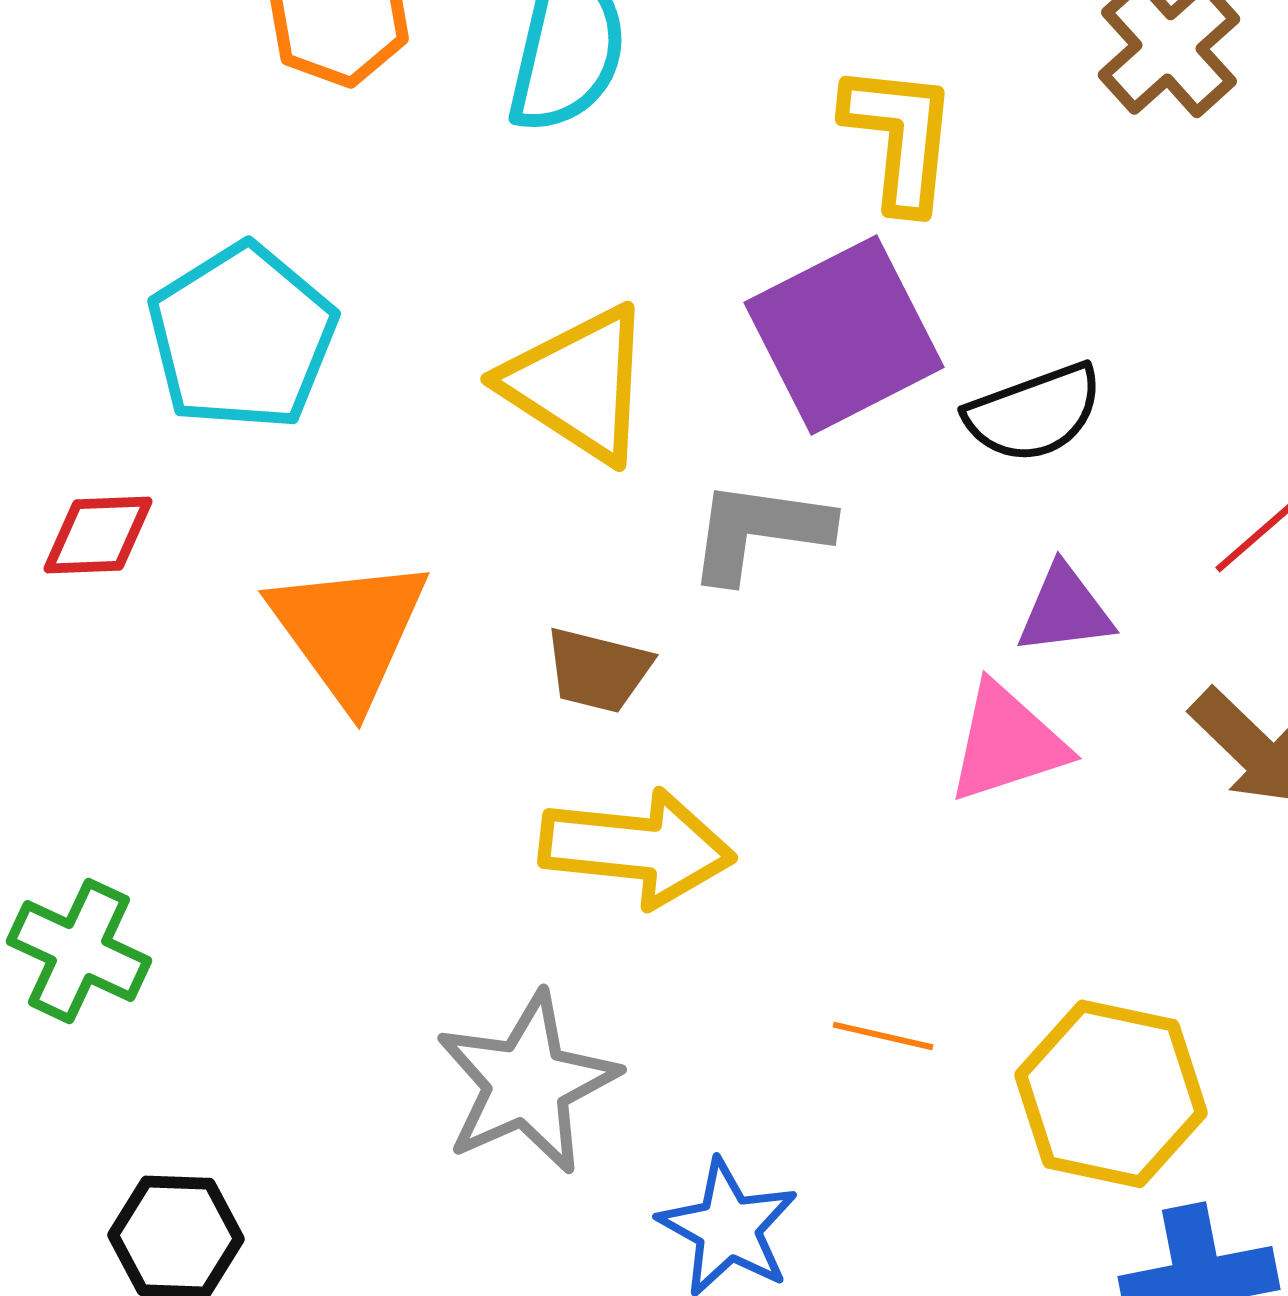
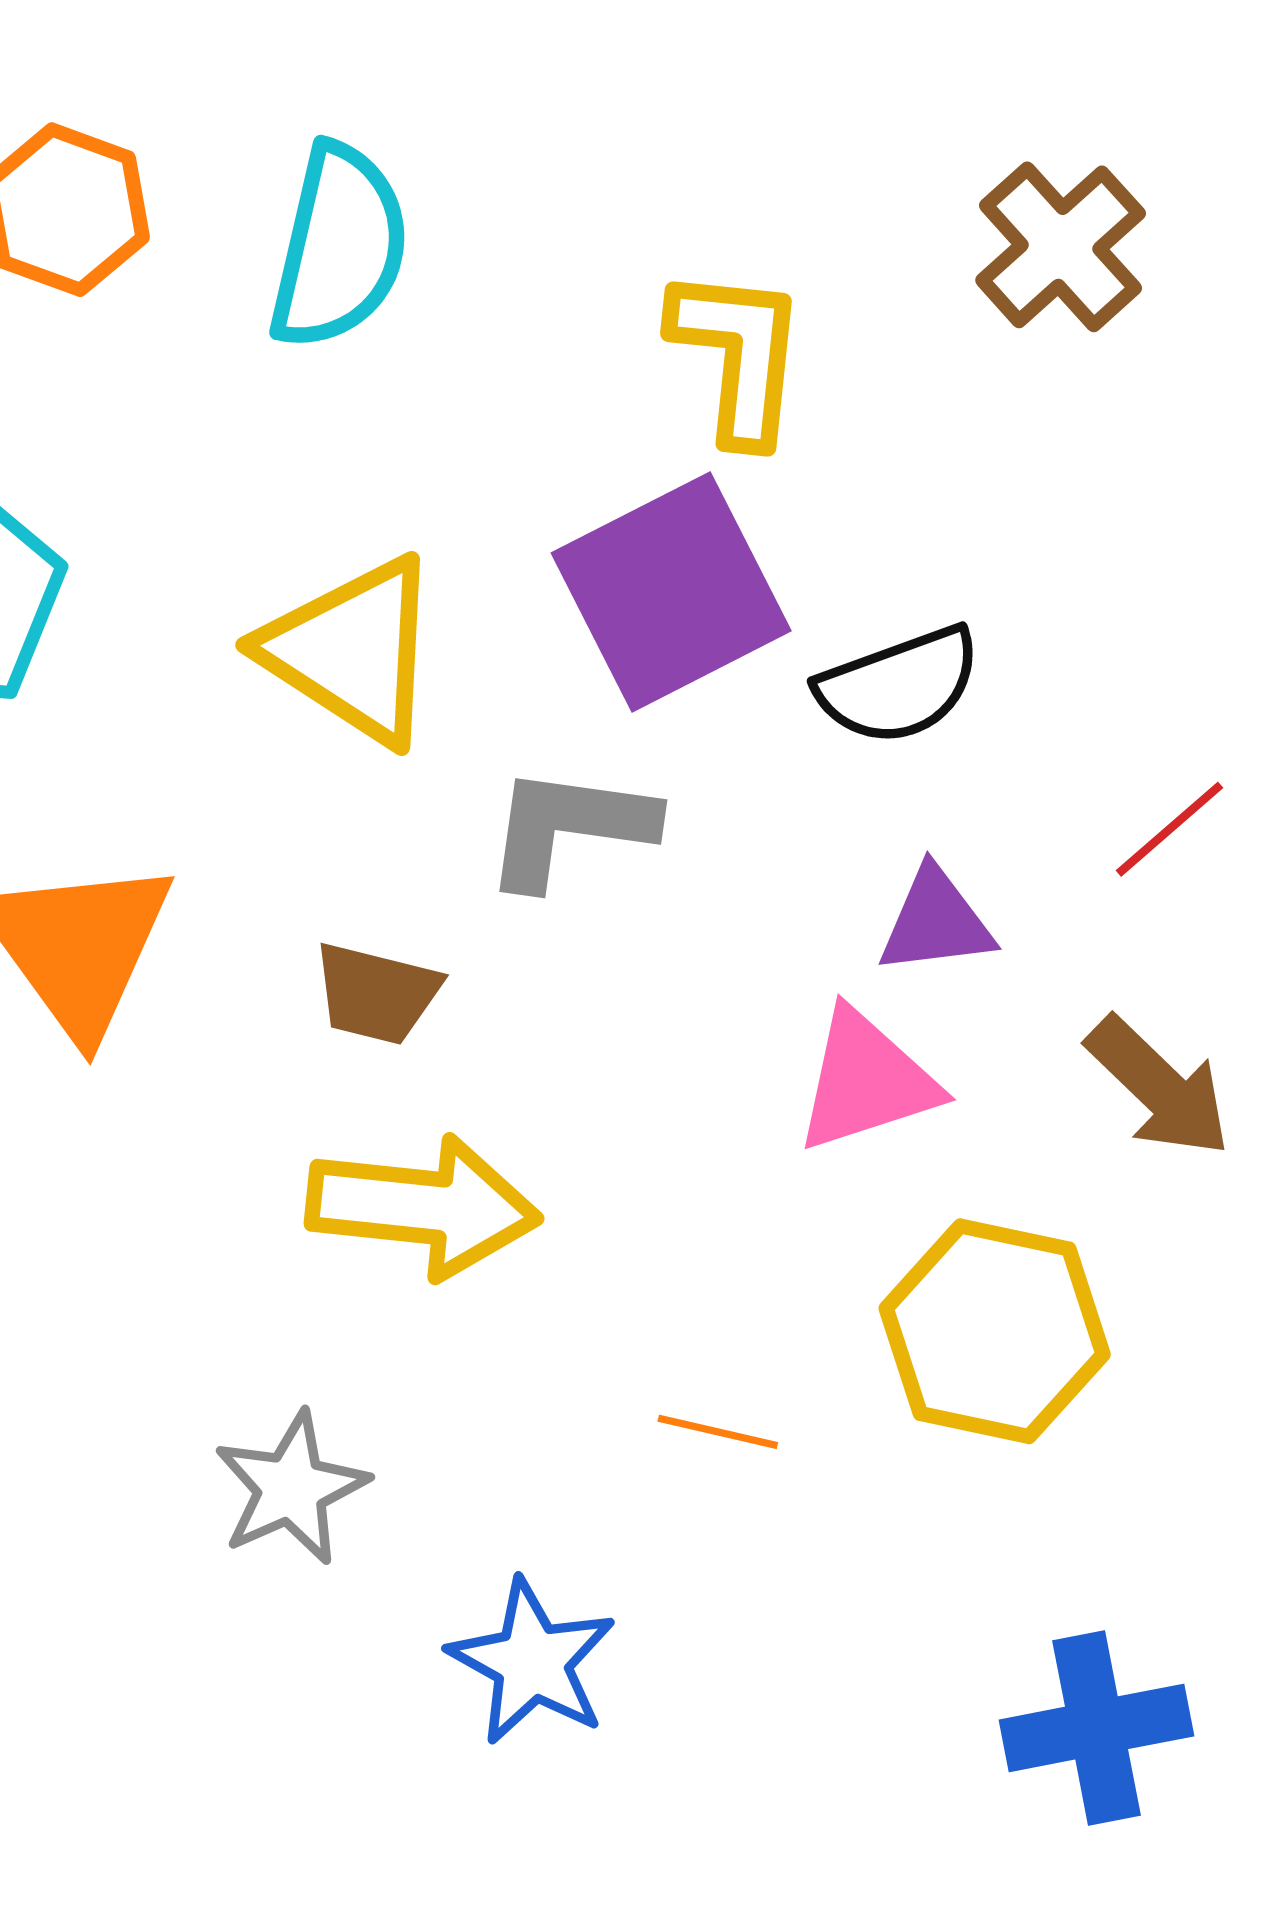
gray star: (527, 1083) -> (291, 1488), size x0.7
yellow hexagon: (1111, 1094) -> (995, 1331), moved

